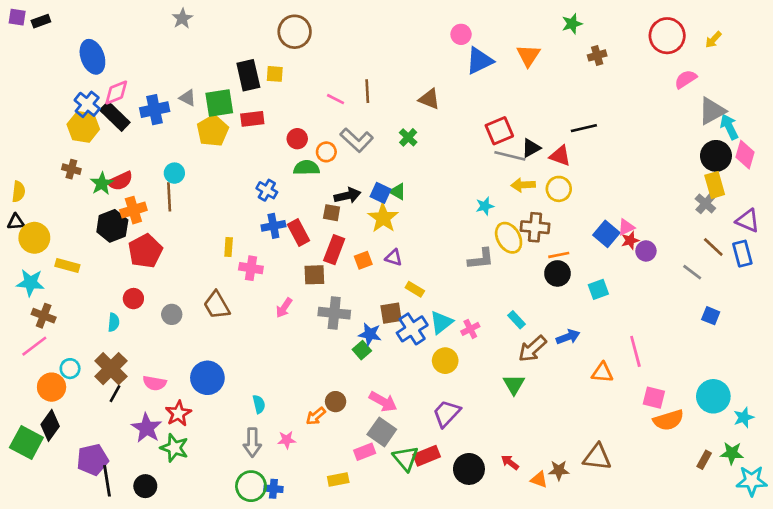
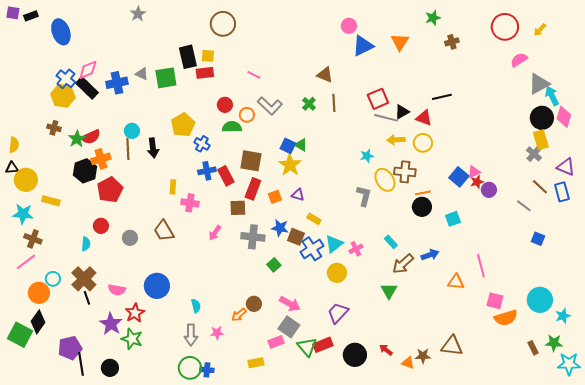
blue ellipse: (92, 57) -> (61, 32), moved
brown line: (367, 91) -> (334, 103), moved
red rectangle: (252, 119) -> (205, 73), moved
yellow pentagon: (213, 131) -> (183, 125), moved
black arrow: (347, 196) -> (153, 148), moved, turned 96
brown square: (332, 213) -> (251, 161), size x1.6
gray L-shape: (481, 259) -> (364, 196), turned -70
brown square: (391, 313) -> (296, 237), turned 30
blue star: (370, 334) -> (280, 228), moved
black line: (115, 394) -> (87, 298), turned -48
brown rectangle: (704, 460) -> (533, 348), turned -56

